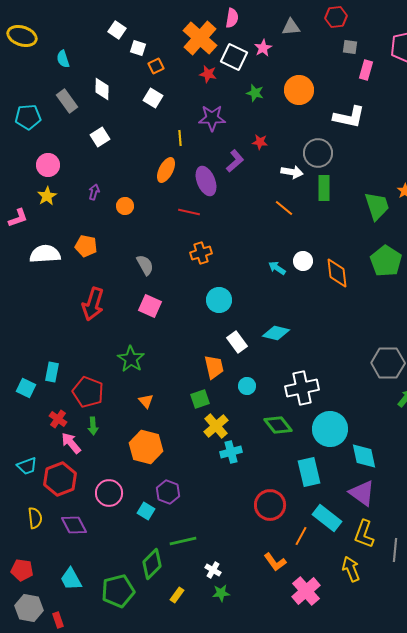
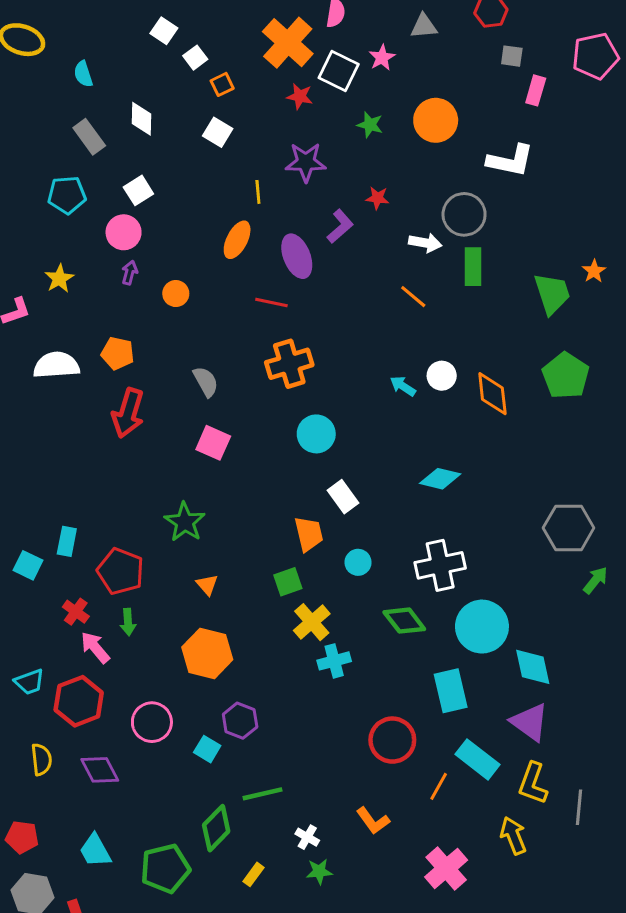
white square: (138, 48) -> (195, 58), turned 35
cyan pentagon: (28, 117) -> (67, 195), moved
pink circle: (48, 165) -> (124, 232), moved
orange cross: (201, 253) -> (289, 364), size x1.4
red arrow: (93, 304) -> (128, 413), moved
cyan diamond: (276, 333) -> (440, 479), moved
orange L-shape: (275, 562) -> (373, 821), moved

